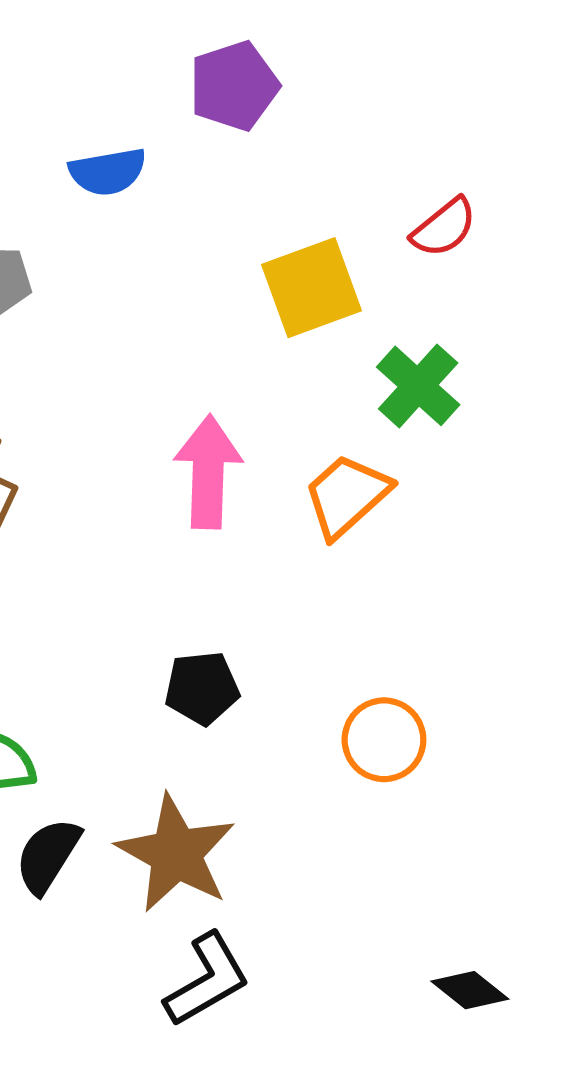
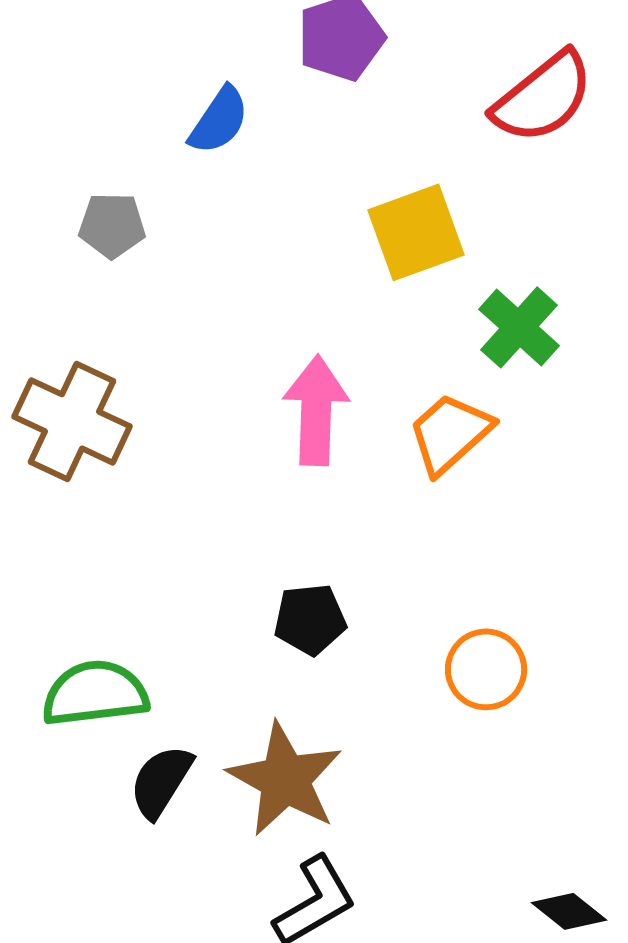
blue semicircle: (108, 172) -> (219, 120), turned -46
red semicircle: (444, 228) -> (543, 97), moved, size x1.6

